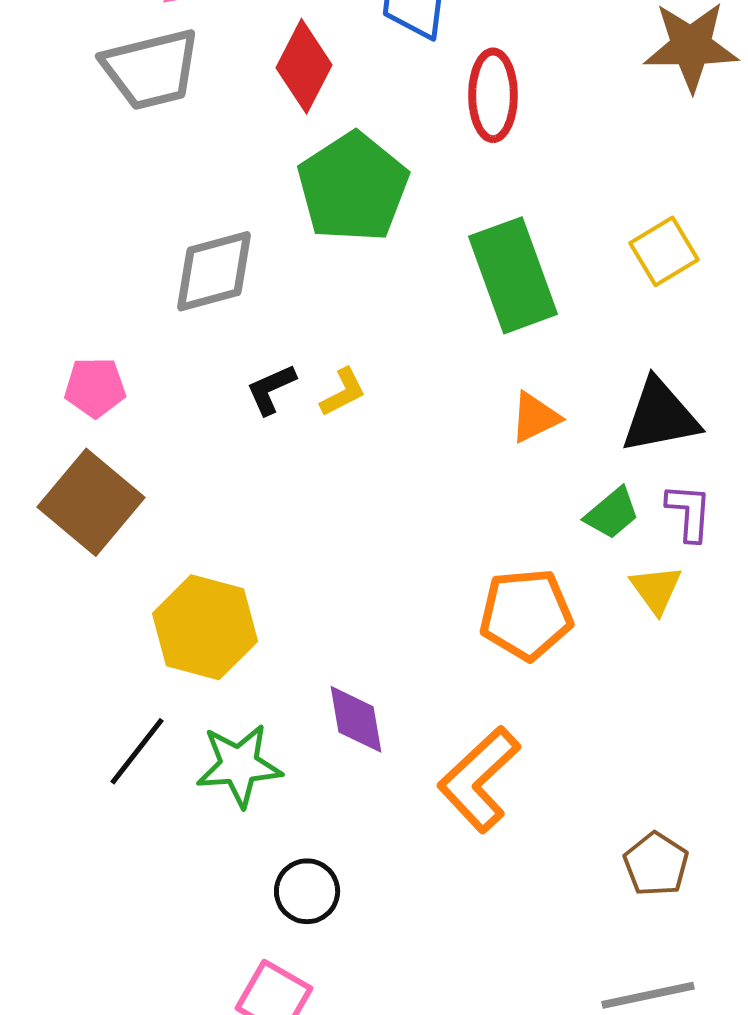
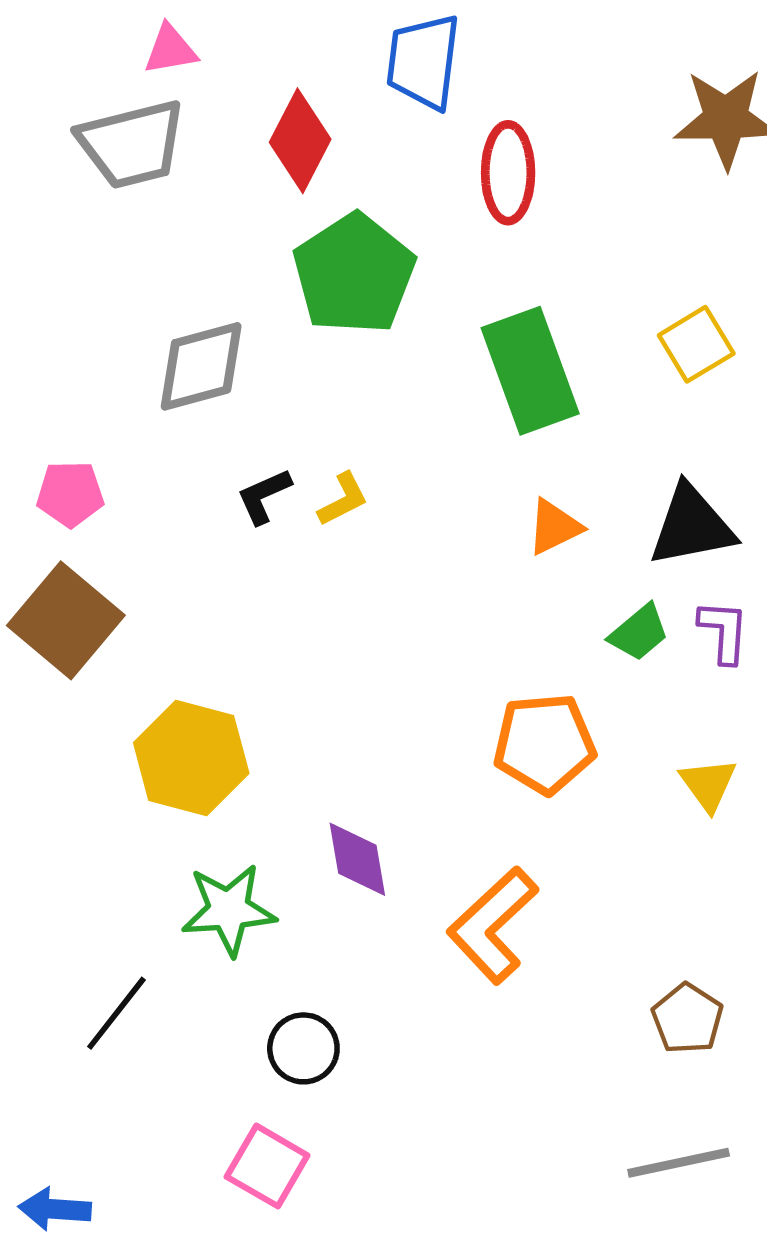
yellow triangle: (656, 589) -> (708, 784), moved
black line: (137, 751) -> (116, 1013), moved

